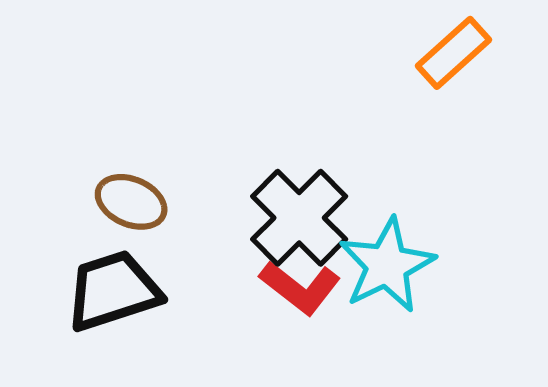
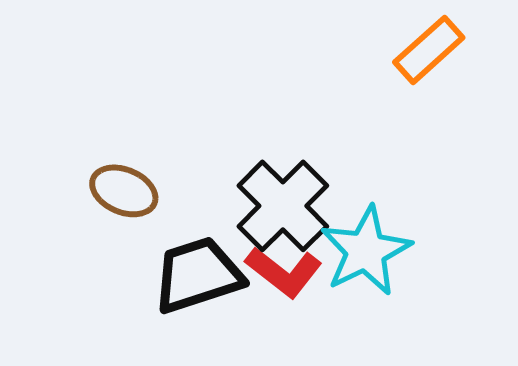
black trapezoid: (113, 291) -> (198, 275), moved

